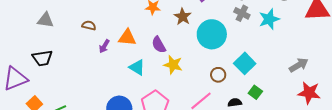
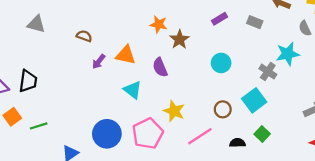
gray cross: (242, 13) -> (268, 72), moved
brown star: (183, 17) -> (179, 39), moved
cyan circle: (212, 34) -> (221, 63), size x0.6
black trapezoid: (42, 58) -> (28, 81), moved, turned -80
yellow star: (173, 65) -> (174, 111), moved

